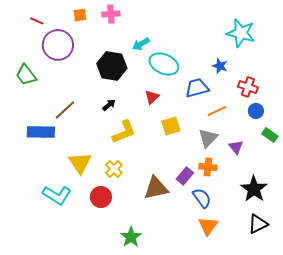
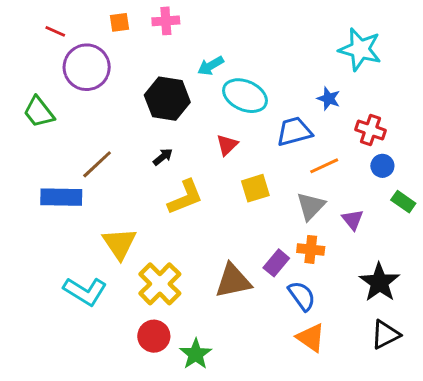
yellow cross: (114, 169) -> (160, 284), moved, size x1.6
red circle: (101, 197) -> (154, 336), moved
orange triangle: (208, 226) -> (311, 338), turned -30

